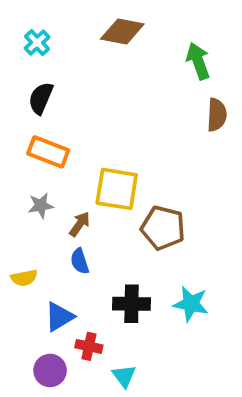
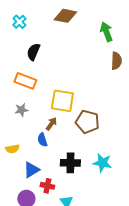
black semicircle: (41, 98) -> (33, 52), moved
brown arrow: (80, 224) -> (51, 124), moved

